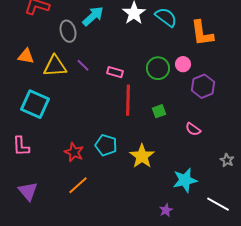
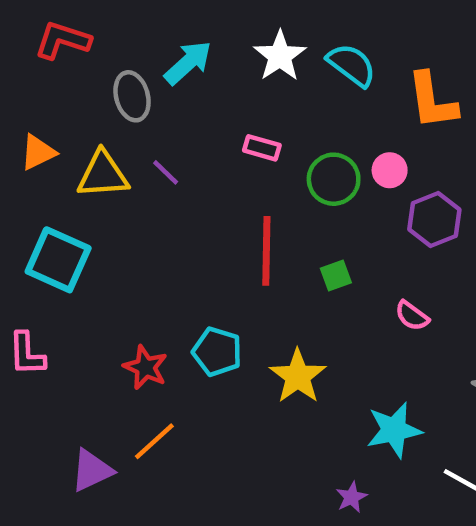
orange triangle: (26, 56) -> (38, 152), turned -36
pink rectangle: (115, 72) -> (262, 148), moved
purple triangle: (28, 191) -> (92, 470), moved, turned 45

